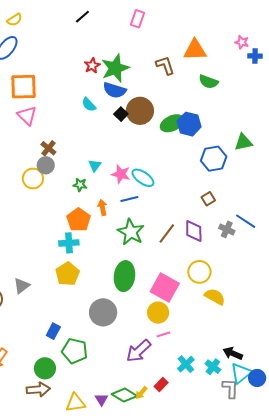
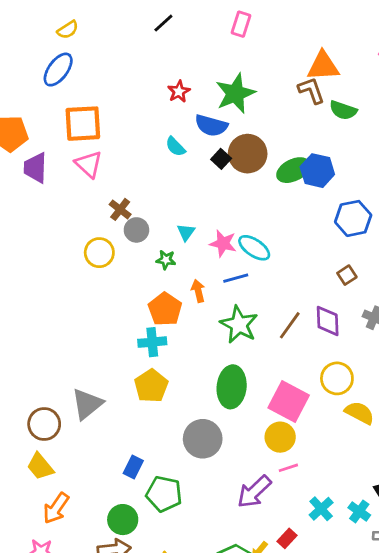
brown L-shape: (165, 65) -> (311, 90), moved
green star: (115, 68) -> (235, 93), moved
gray circle: (46, 165) -> (136, 230), moved
gray triangle: (22, 286) -> (87, 404), size x1.4

